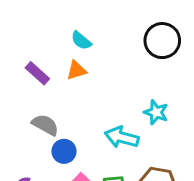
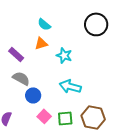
purple rectangle: (37, 73) -> (16, 54), moved
cyan star: (156, 112) -> (64, 55), moved

